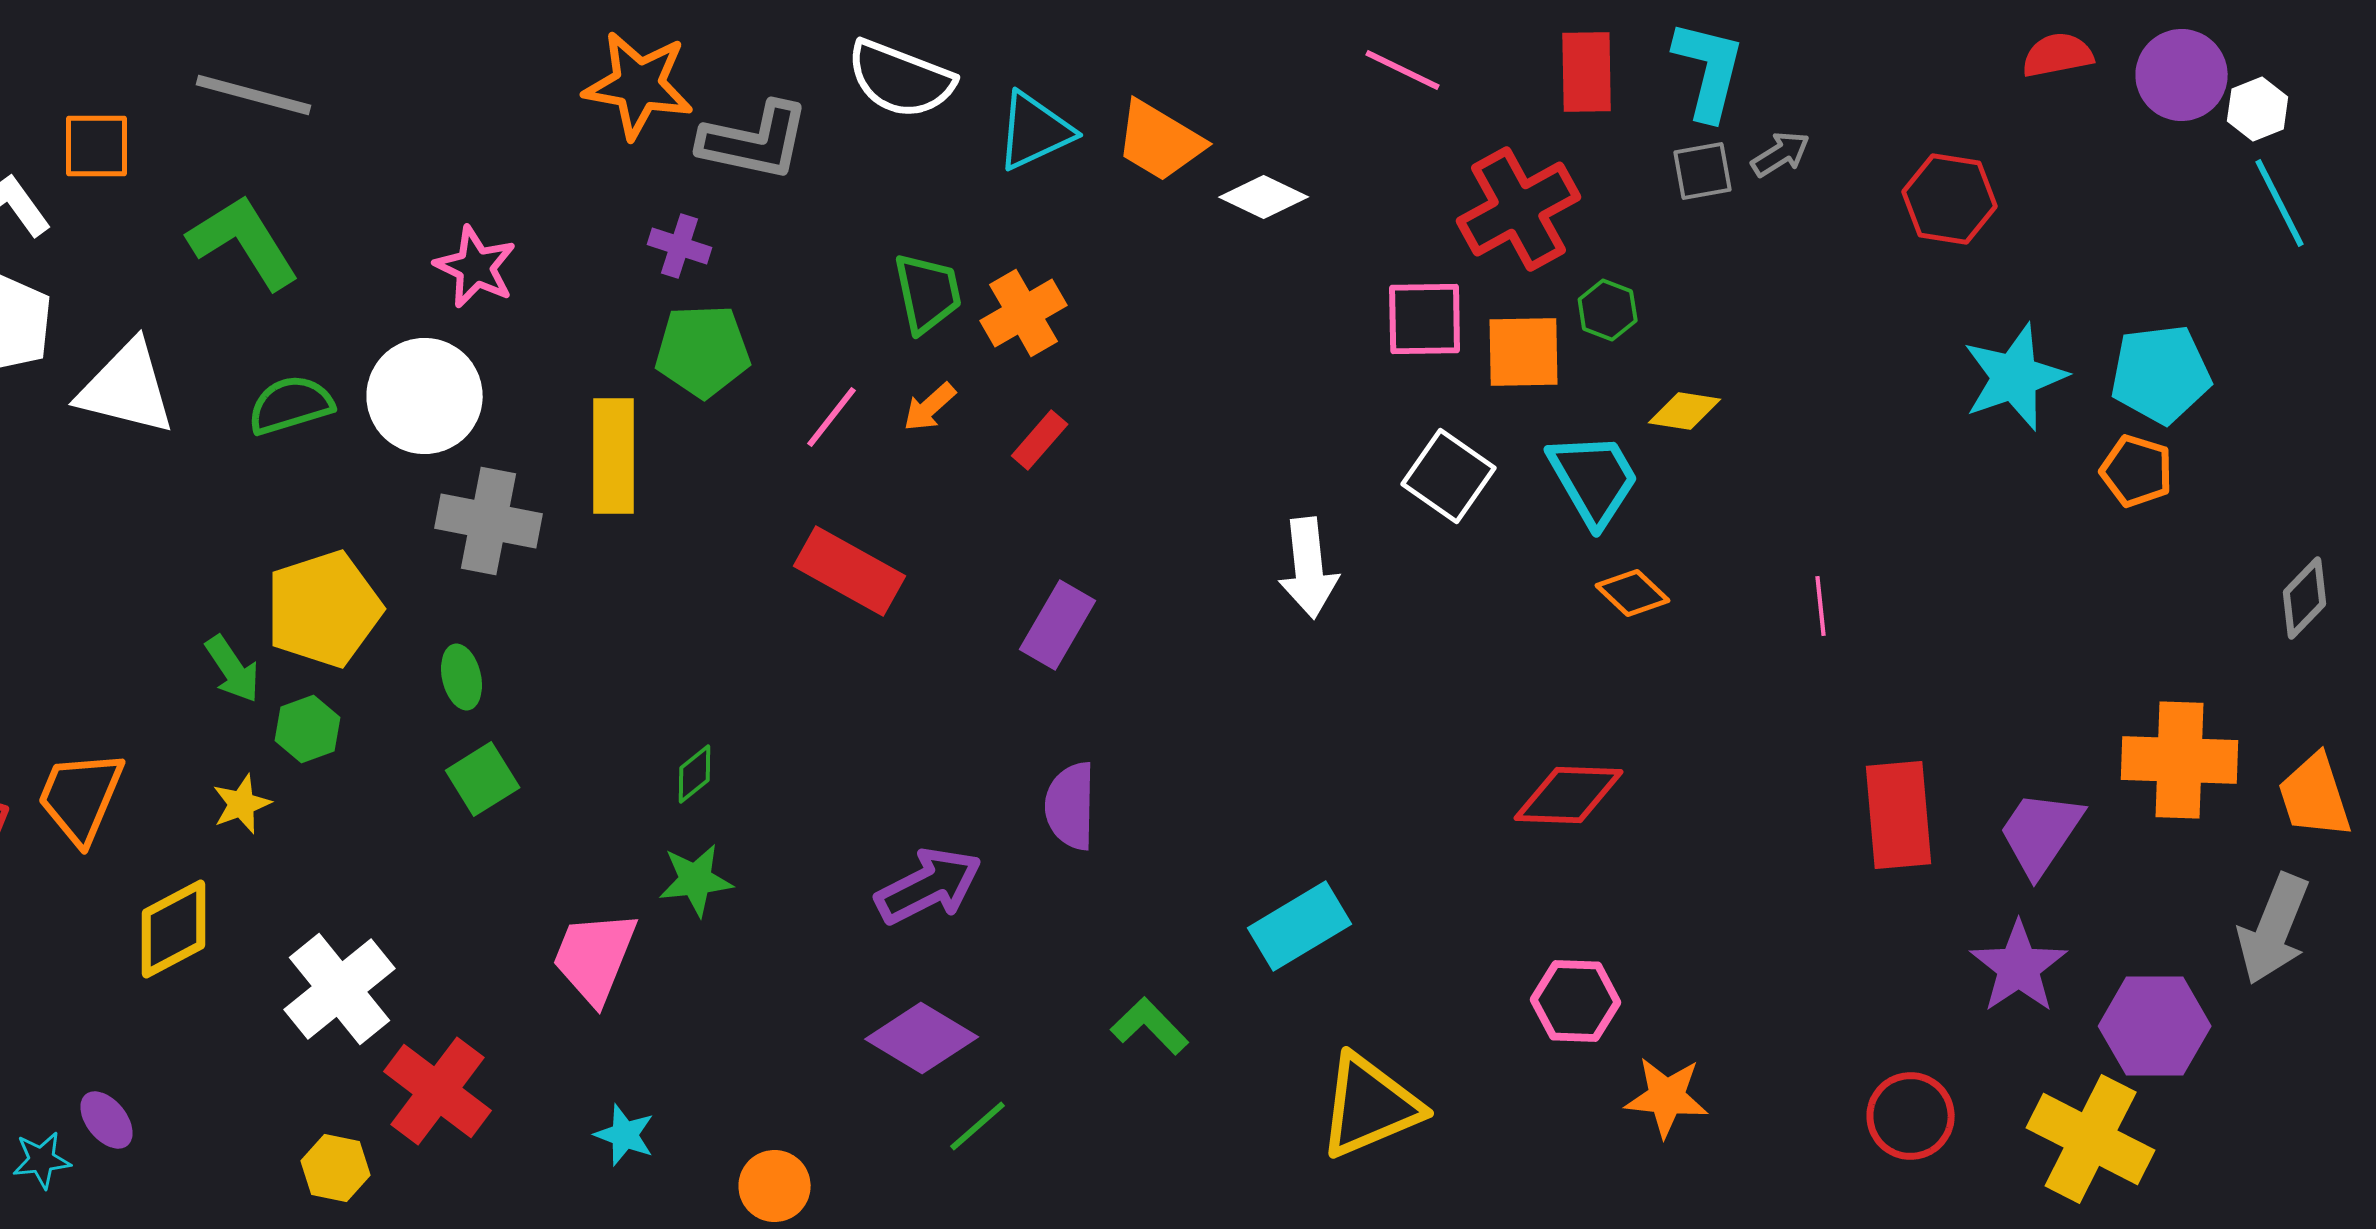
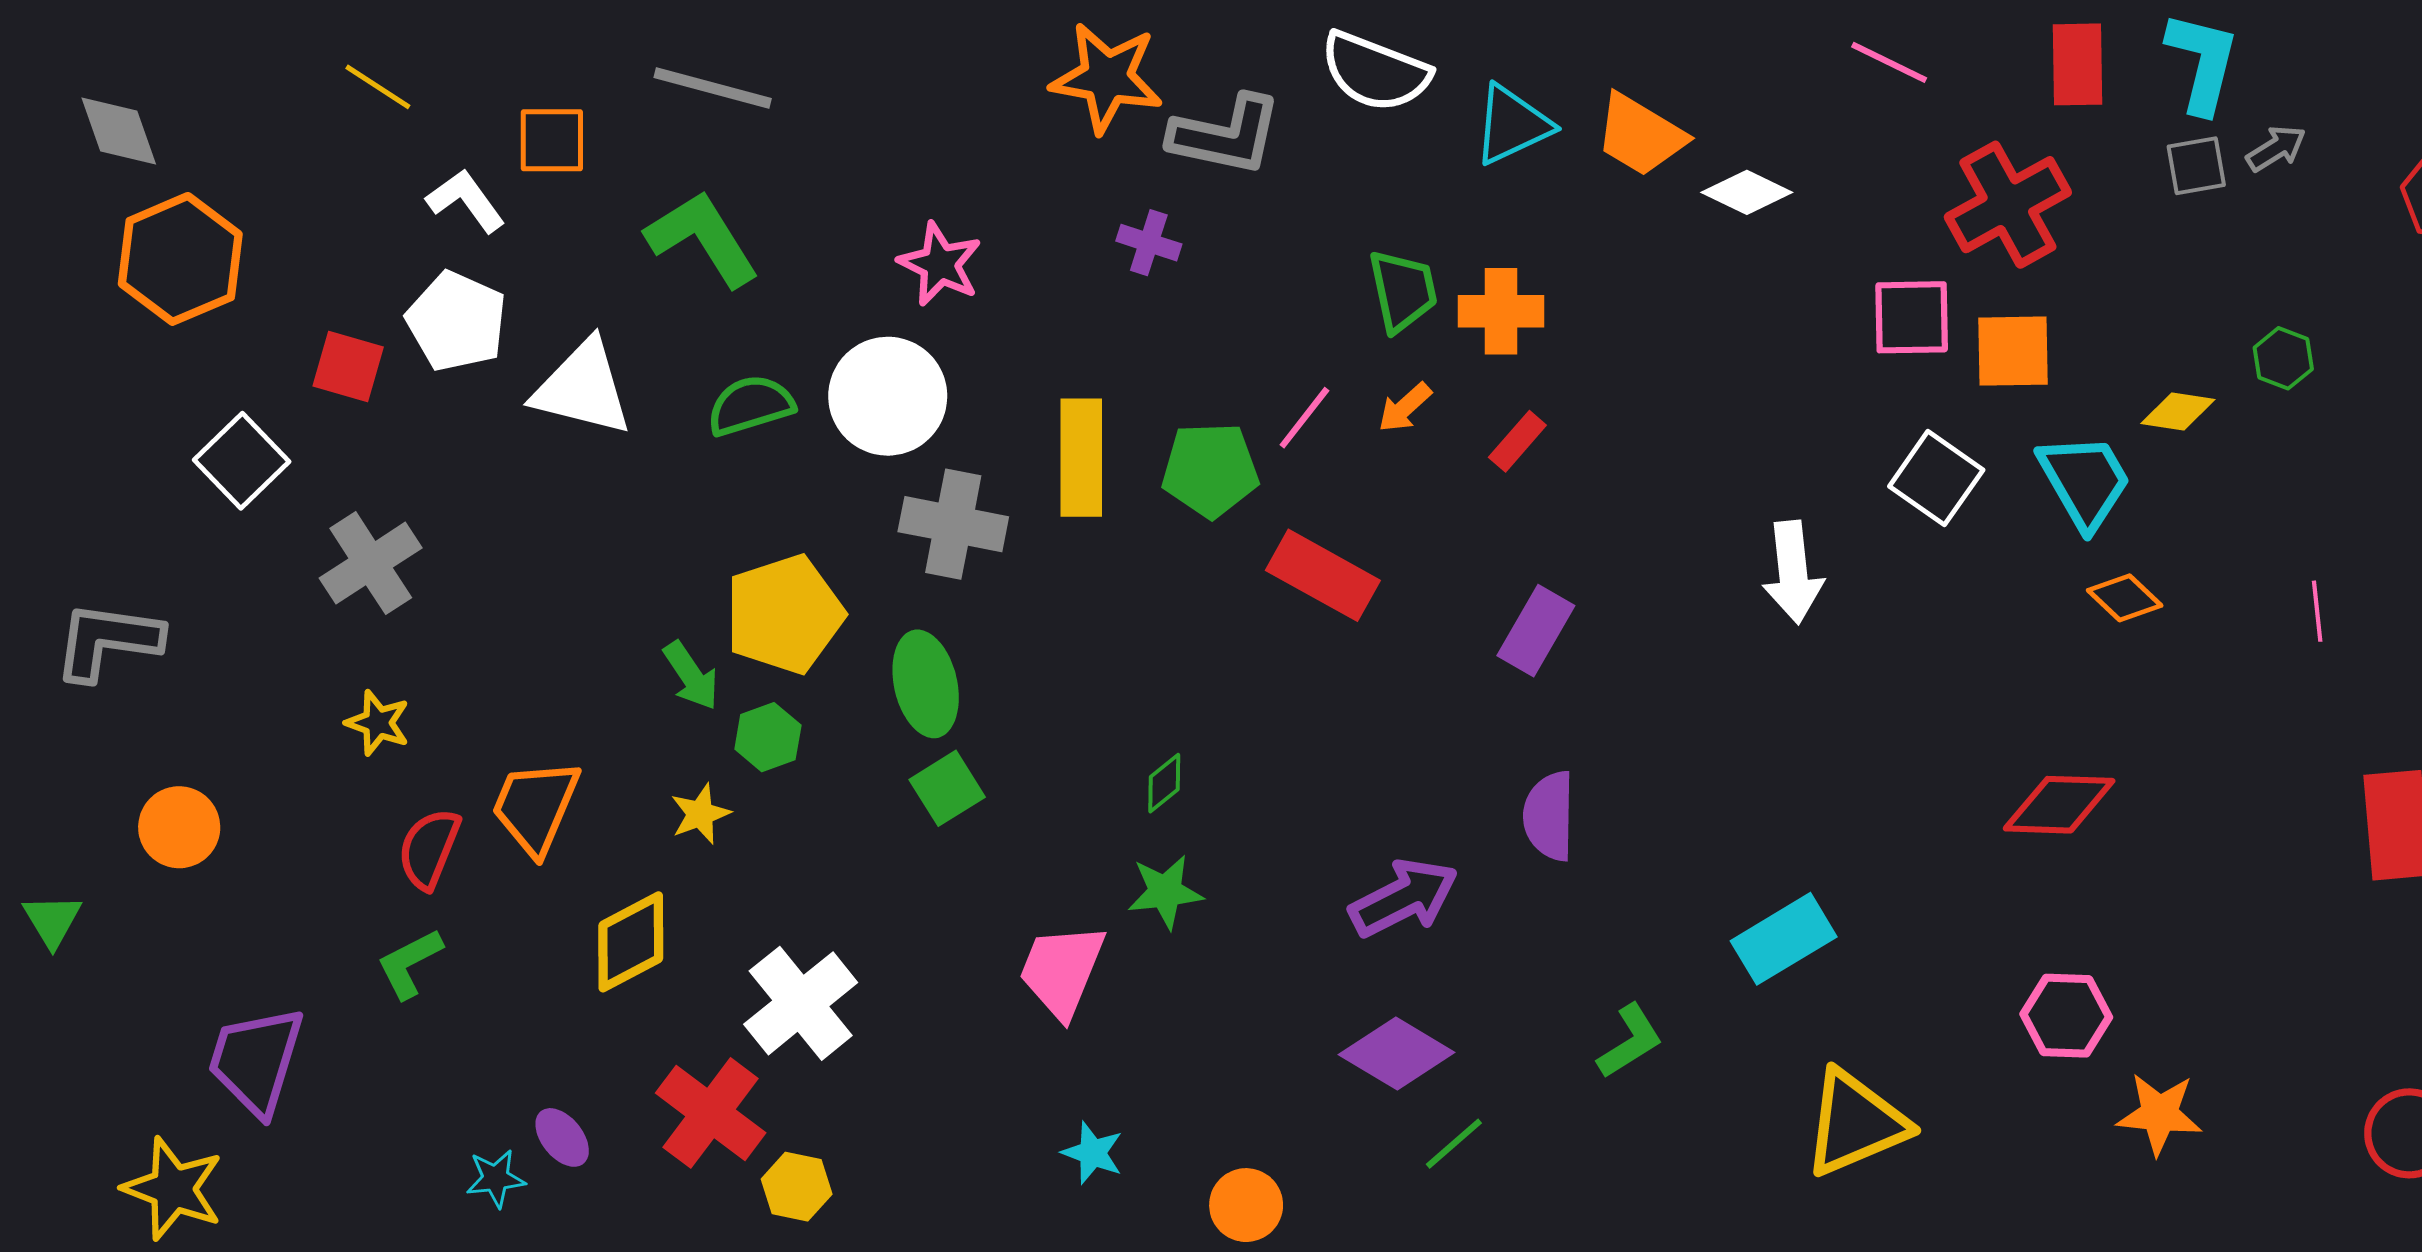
green hexagon: (1608, 310) -> (2283, 358), moved
orange cross: (1024, 313) -> (1501, 311), turned 30
green pentagon: (703, 351) -> (1210, 470), moved
green ellipse: (462, 677) -> (926, 684), size x1.6
green L-shape: (1150, 1026) -> (1630, 1041), turned 102
red cross: (438, 1091) -> (711, 1113), moved

